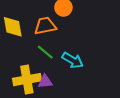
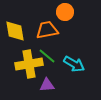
yellow cross: (27, 80) -> (29, 64), moved

